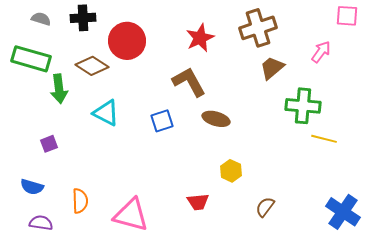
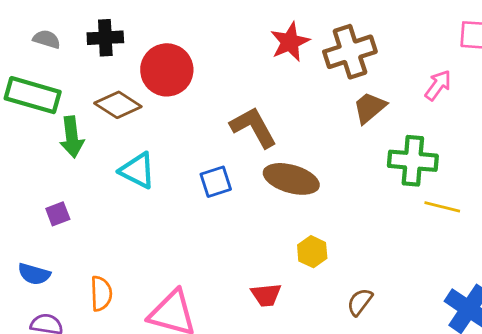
red star: (200, 38) -> (290, 42), moved
brown ellipse: (216, 119) -> (291, 179), size x1.4

